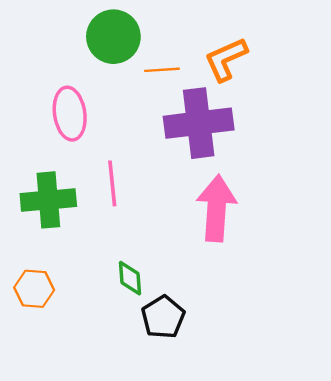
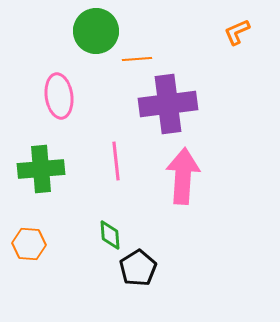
orange L-shape: (226, 59) -> (237, 32), moved, size x0.7
pink line: (112, 183) -> (116, 161), moved

